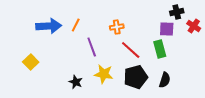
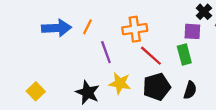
black cross: (177, 12) -> (204, 12), turned -32
orange cross: (117, 27) -> (135, 29), size x1.5
yellow square: (31, 62) -> (36, 91), moved
black star: (76, 82) -> (88, 92), size x1.5

